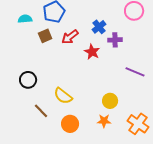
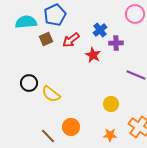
cyan semicircle: (25, 19) -> (26, 22), size x1.5
yellow semicircle: (63, 96) -> (51, 94), moved
brown line: (41, 111) -> (48, 136), moved
orange star: (104, 121) -> (110, 135), moved

